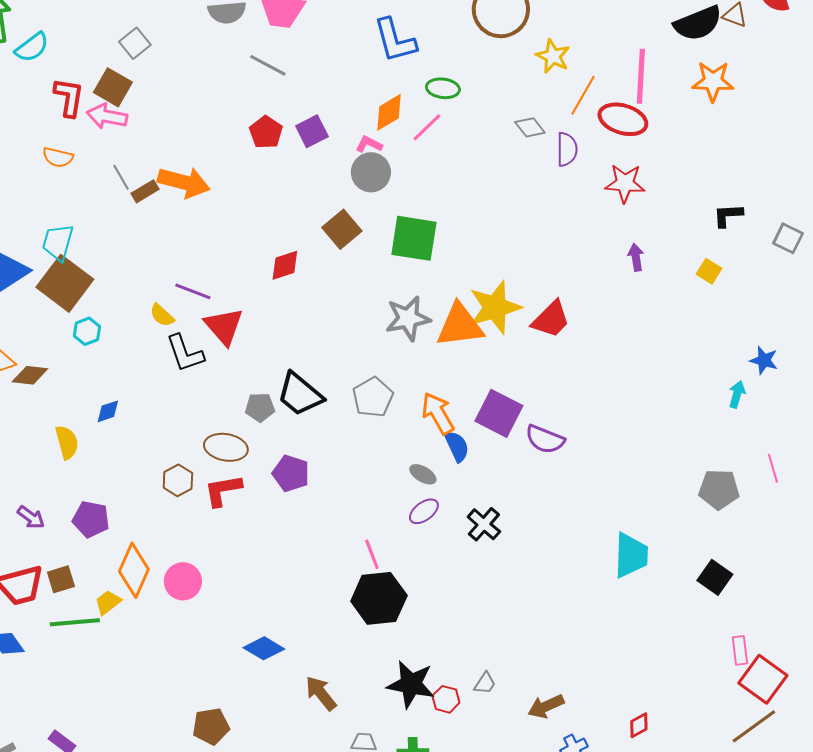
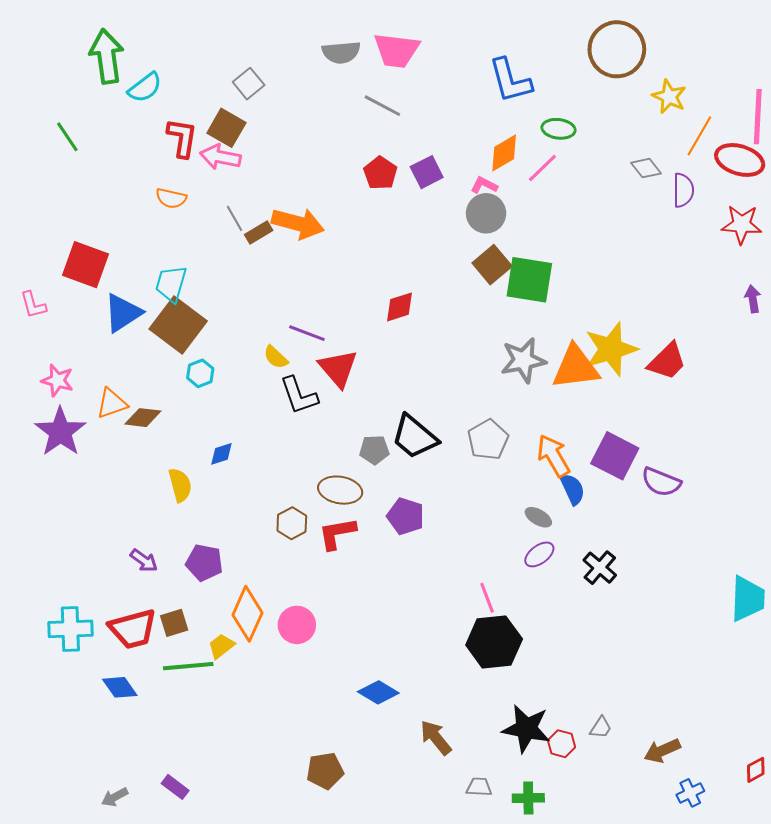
brown square: (342, 229) -> (492, 265), moved

